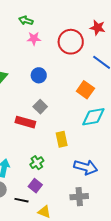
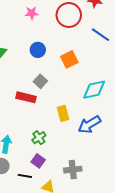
orange square: (85, 90) -> (69, 59), moved, turned 30
blue arrow: (86, 167) -> (89, 125), moved, turned 135
gray cross: (79, 197) -> (73, 170), moved

